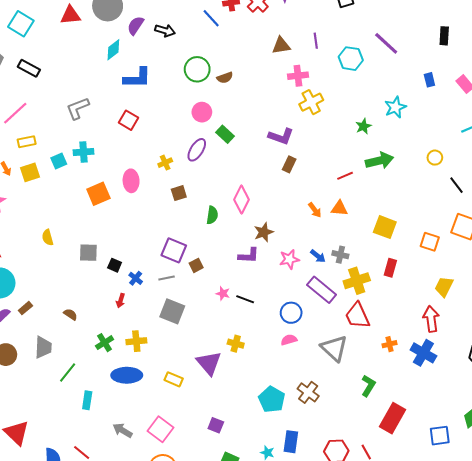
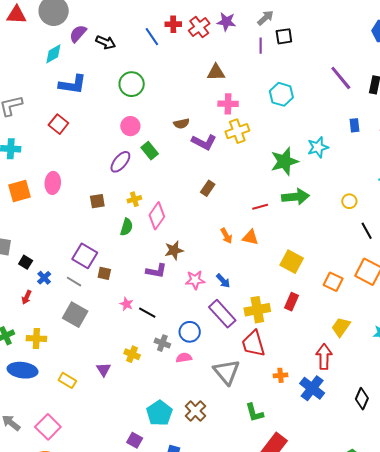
purple line: (316, 41) -> (261, 46), moved
purple line: (386, 43) -> (341, 78), moved
brown semicircle: (225, 78) -> (181, 124), moved
green star: (363, 126) -> (284, 161), size x1.8
purple L-shape: (281, 136) -> (204, 142), moved
yellow cross: (165, 163) -> (134, 199), moved
gray cross: (340, 255) -> (162, 343), moved
brown square: (196, 265) -> (104, 273), turned 32
gray line: (167, 278) -> (74, 282), turned 35
purple triangle: (209, 363) -> (104, 369), size x0.6
green L-shape: (368, 386) -> (254, 413), turned 125
purple square: (216, 425) -> (135, 440), moved

